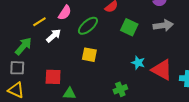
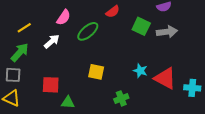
yellow line: (39, 22) -> (24, 28), moved
green square: (129, 27) -> (141, 26), moved
yellow square: (89, 55) -> (96, 72), moved

